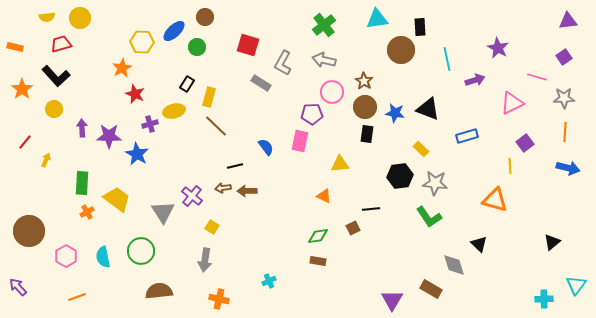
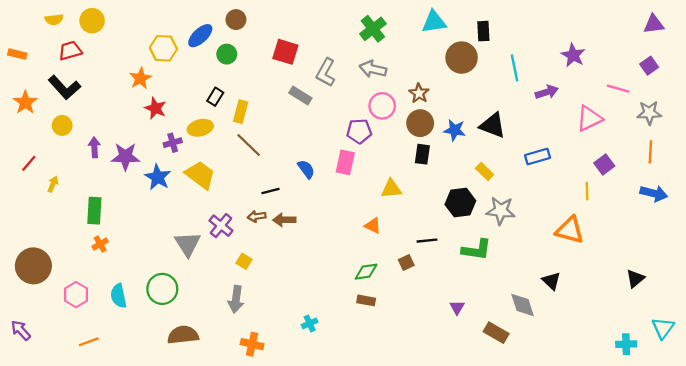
yellow trapezoid: (117, 199) -> (200, 175), moved
green L-shape: (429, 217) -> (477, 250), moved, turned -48
purple triangle: (392, 300) -> (457, 307), moved, size x0.6

